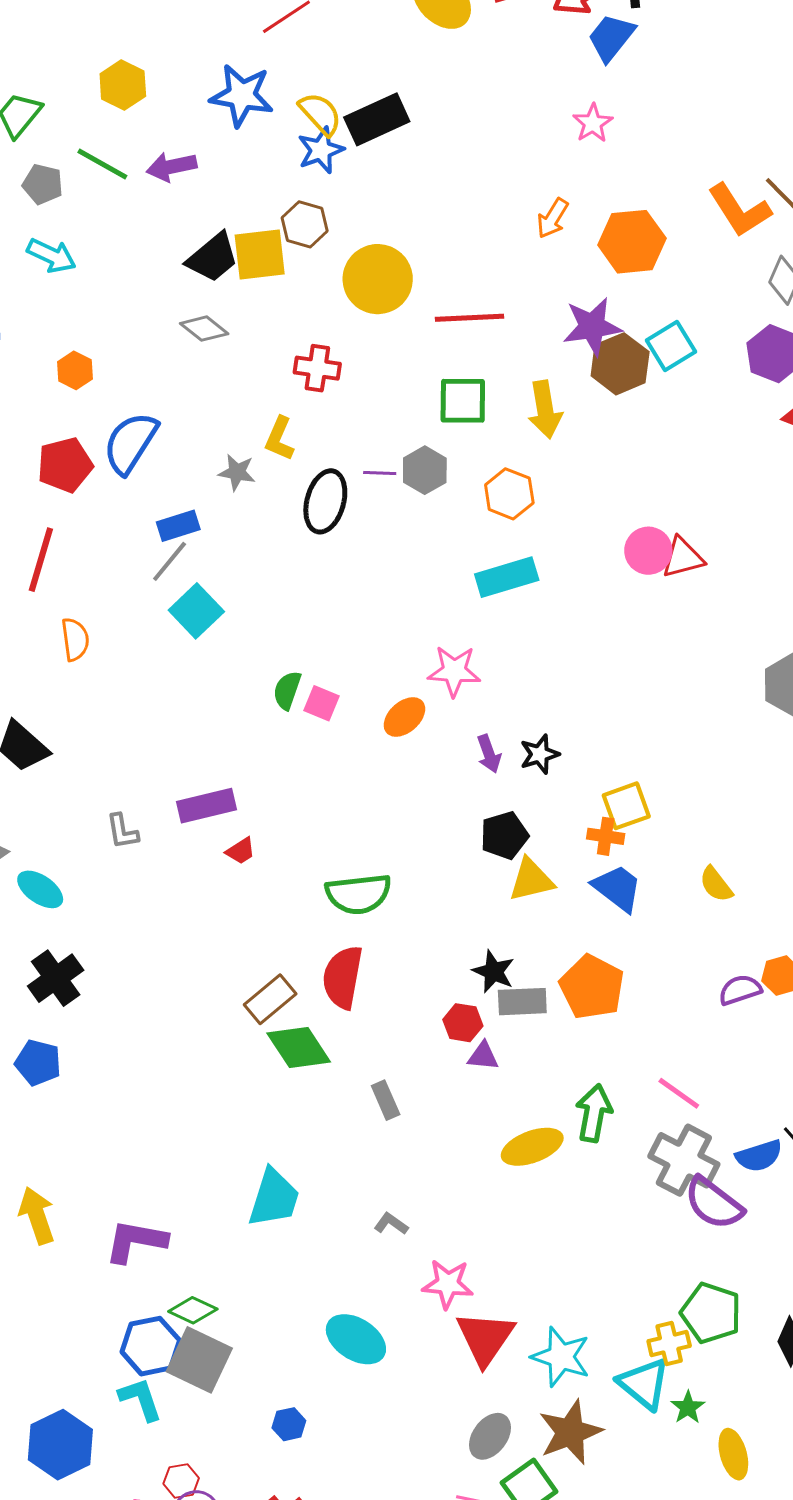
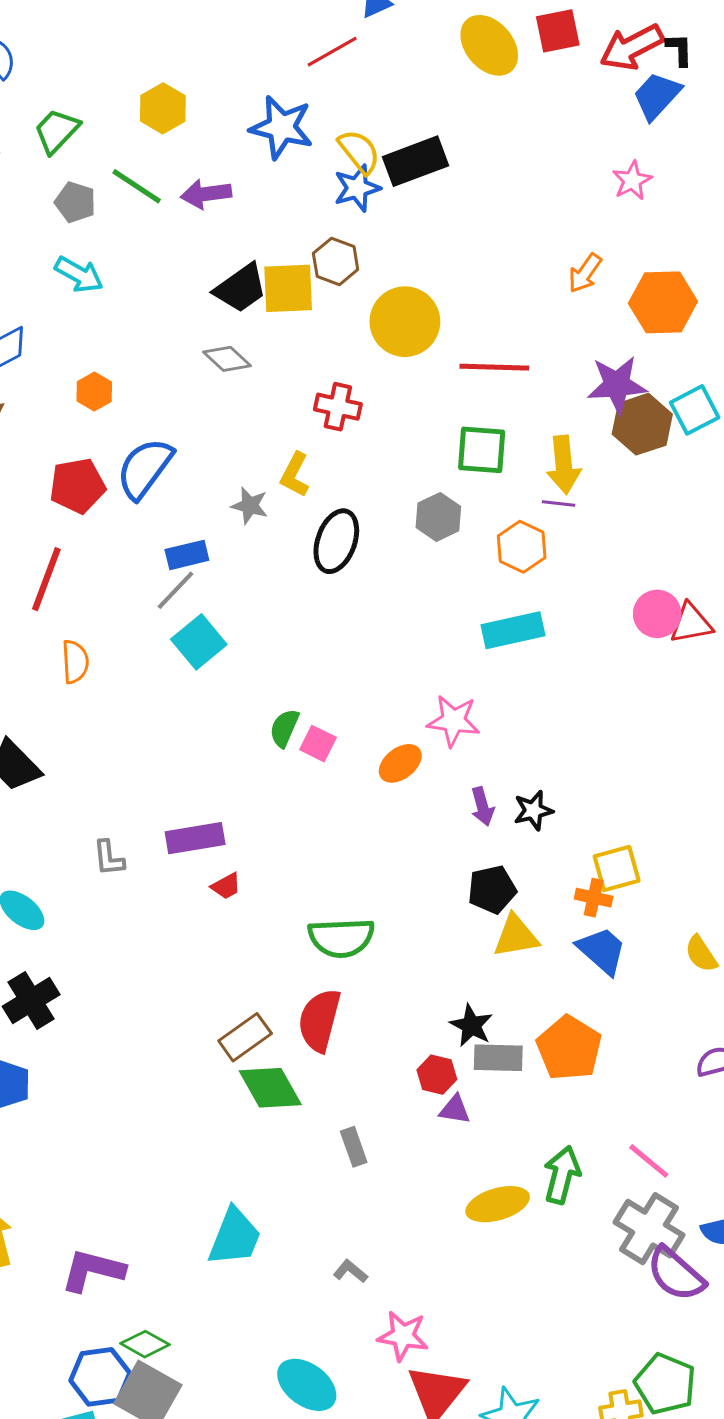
purple line: (380, 473) -> (559, 503), moved

